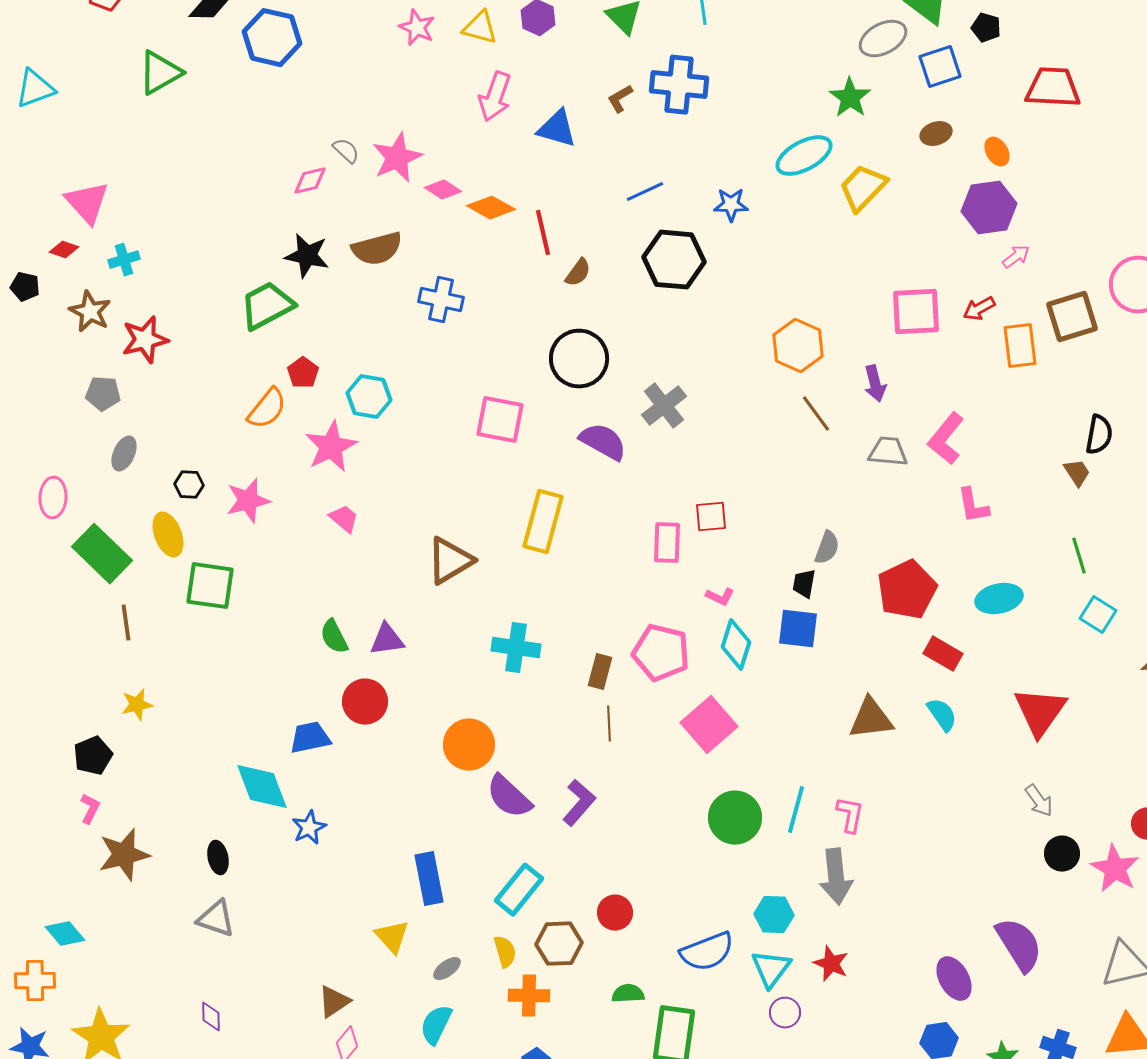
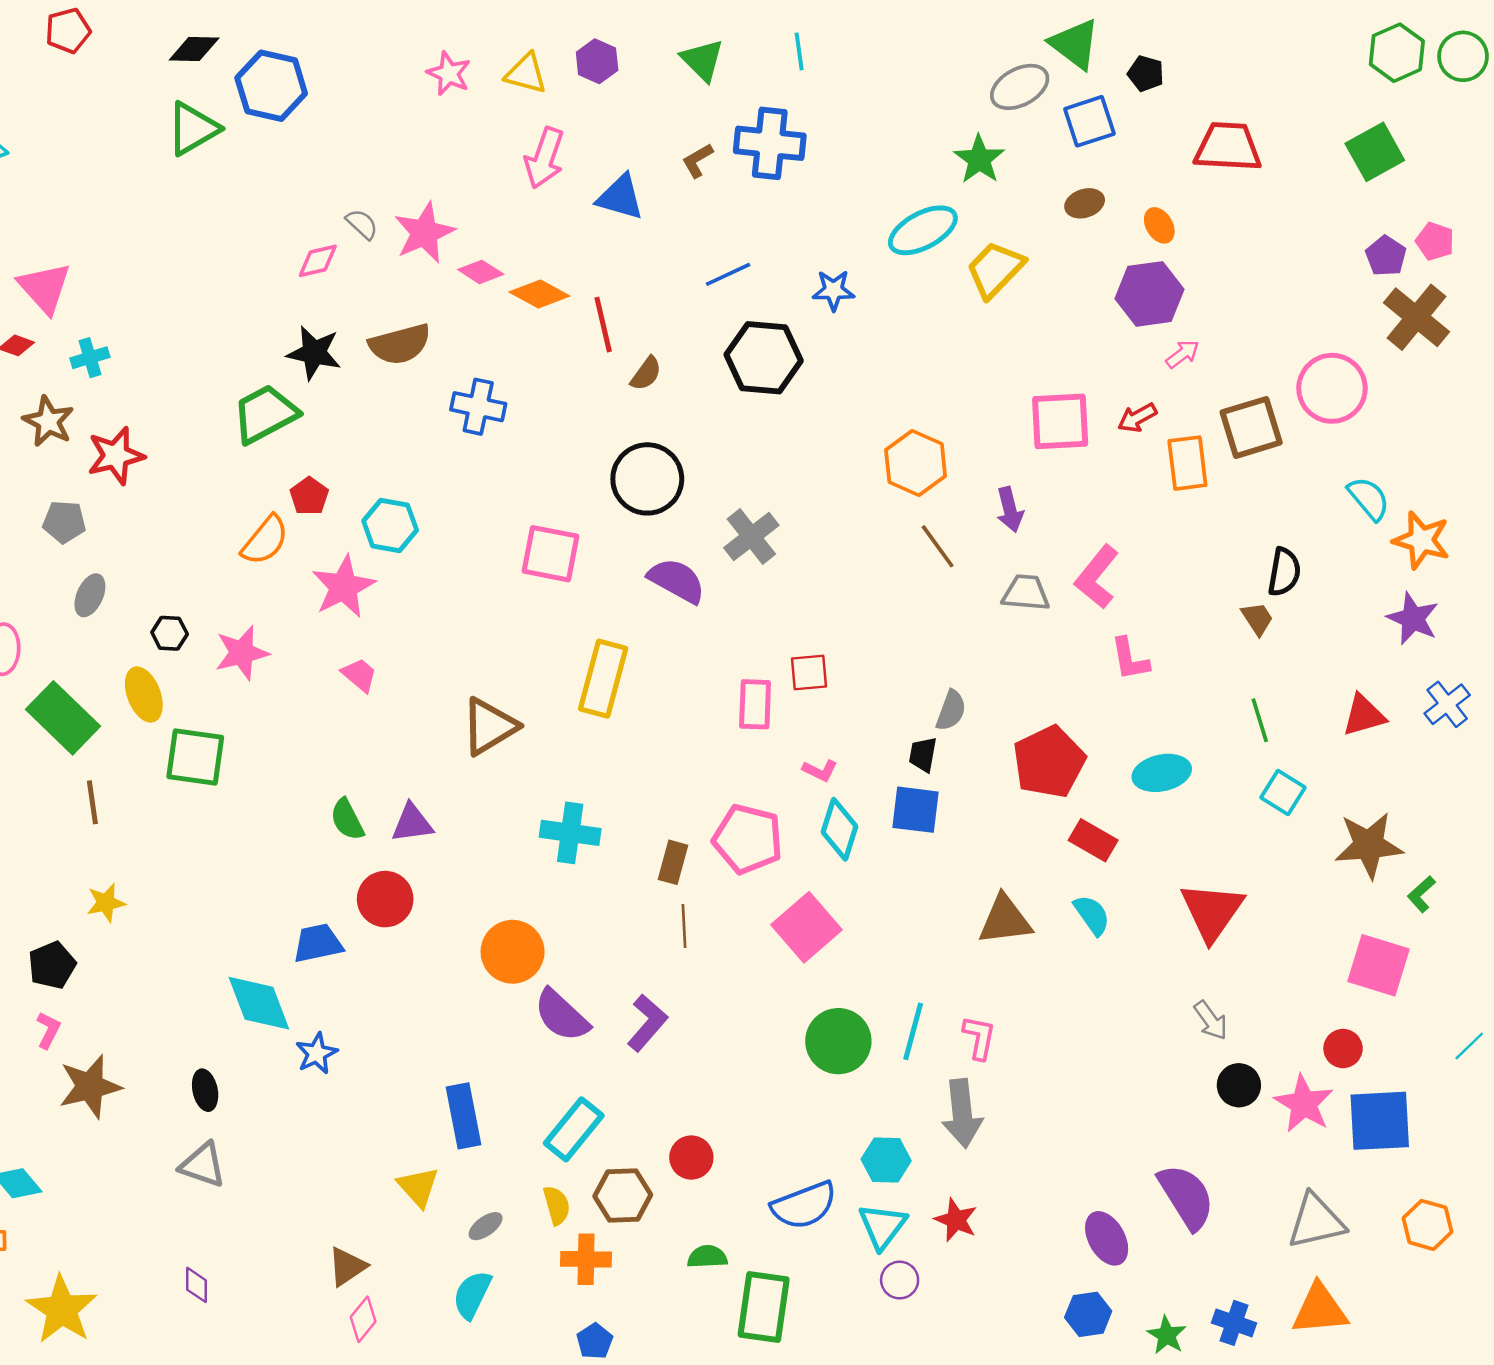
green triangle: (160, 73) -> (193, 129), moved

